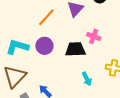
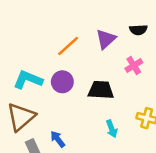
pink cross: (94, 36) -> (134, 66), moved, turned 32

